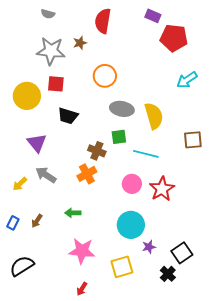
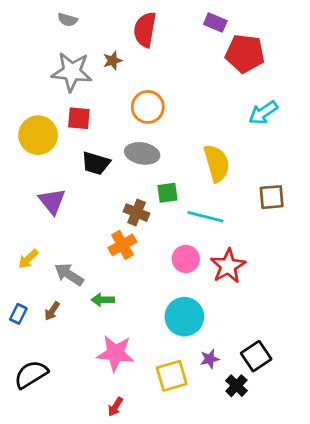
gray ellipse: (122, 109) -> (142, 153), moved
gray arrow: (46, 175) -> (69, 274), moved
purple star: (149, 247) -> (210, 359), moved

